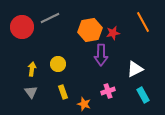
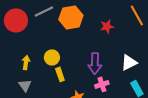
orange hexagon: (90, 30) -> (71, 17), moved
purple arrow: (101, 55) -> (95, 63), moved
yellow rectangle: (63, 92) -> (60, 74), moved

